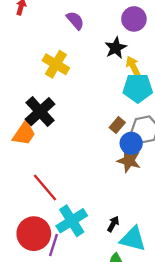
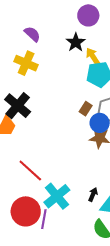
purple semicircle: (75, 20) -> (32, 34), moved

